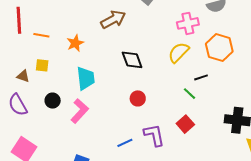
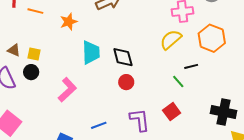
black diamond: (132, 60) -> (123, 57), moved
yellow square: (42, 65) -> (34, 54), moved
cyan trapezoid: (86, 78) -> (91, 52), moved
black circle: (53, 101) -> (31, 72), moved
blue line: (125, 143) -> (99, 125), moved

